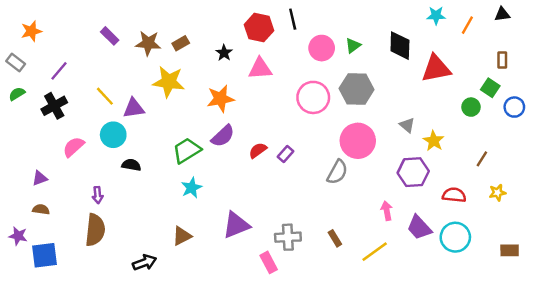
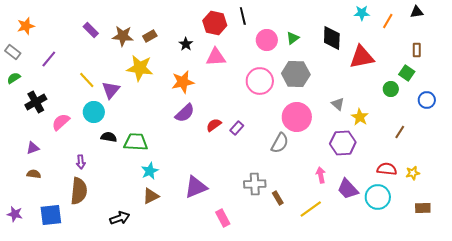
black cross: (54, 106) -> (36, 102), moved
blue circle: (514, 107) -> (427, 100), moved
purple triangle: (134, 108) -> (111, 90), turned -42
green trapezoid: (187, 150) -> (136, 142), moved, turned 35
cyan star: (192, 188) -> (150, 171), moved
yellow star: (497, 193) -> (413, 173), moved
red semicircle: (454, 195) -> (387, 169), moved
purple star: (18, 236) -> (15, 214), moved
gray cross: (288, 237) -> (255, 184), moved
blue square: (45, 255) -> (51, 215), moved

